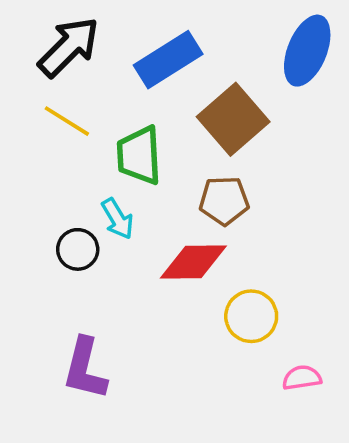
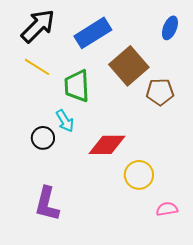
blue ellipse: (307, 51) -> (170, 28), size x0.6
brown pentagon: (224, 201) -> (160, 92), moved

